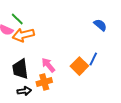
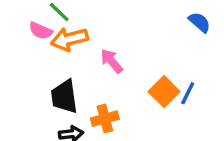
blue line: (93, 59) -> (188, 93), moved
pink arrow: (48, 65) -> (112, 61), moved

